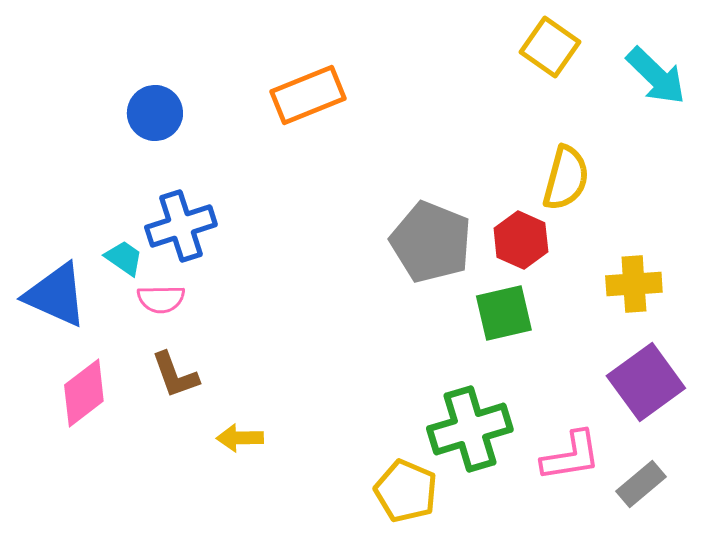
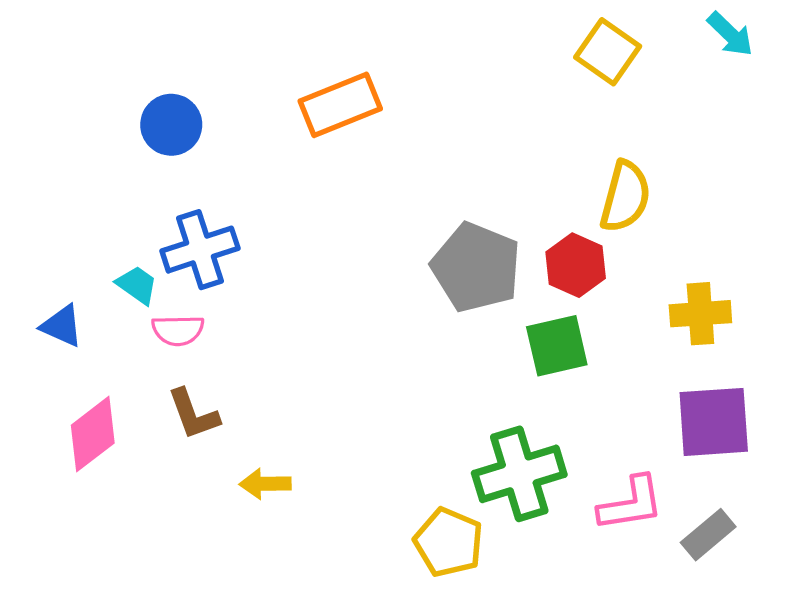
cyan arrow: (656, 76) -> (730, 34), moved, size x0.7
blue triangle: (56, 295) -> (62, 326), size x0.6
purple square: (646, 382) -> (714, 422), turned 32

